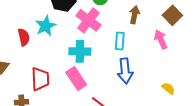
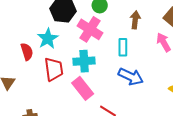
blue arrow: (125, 71) -> (131, 77), turned -55
red trapezoid: (40, 79) -> (54, 69), moved

